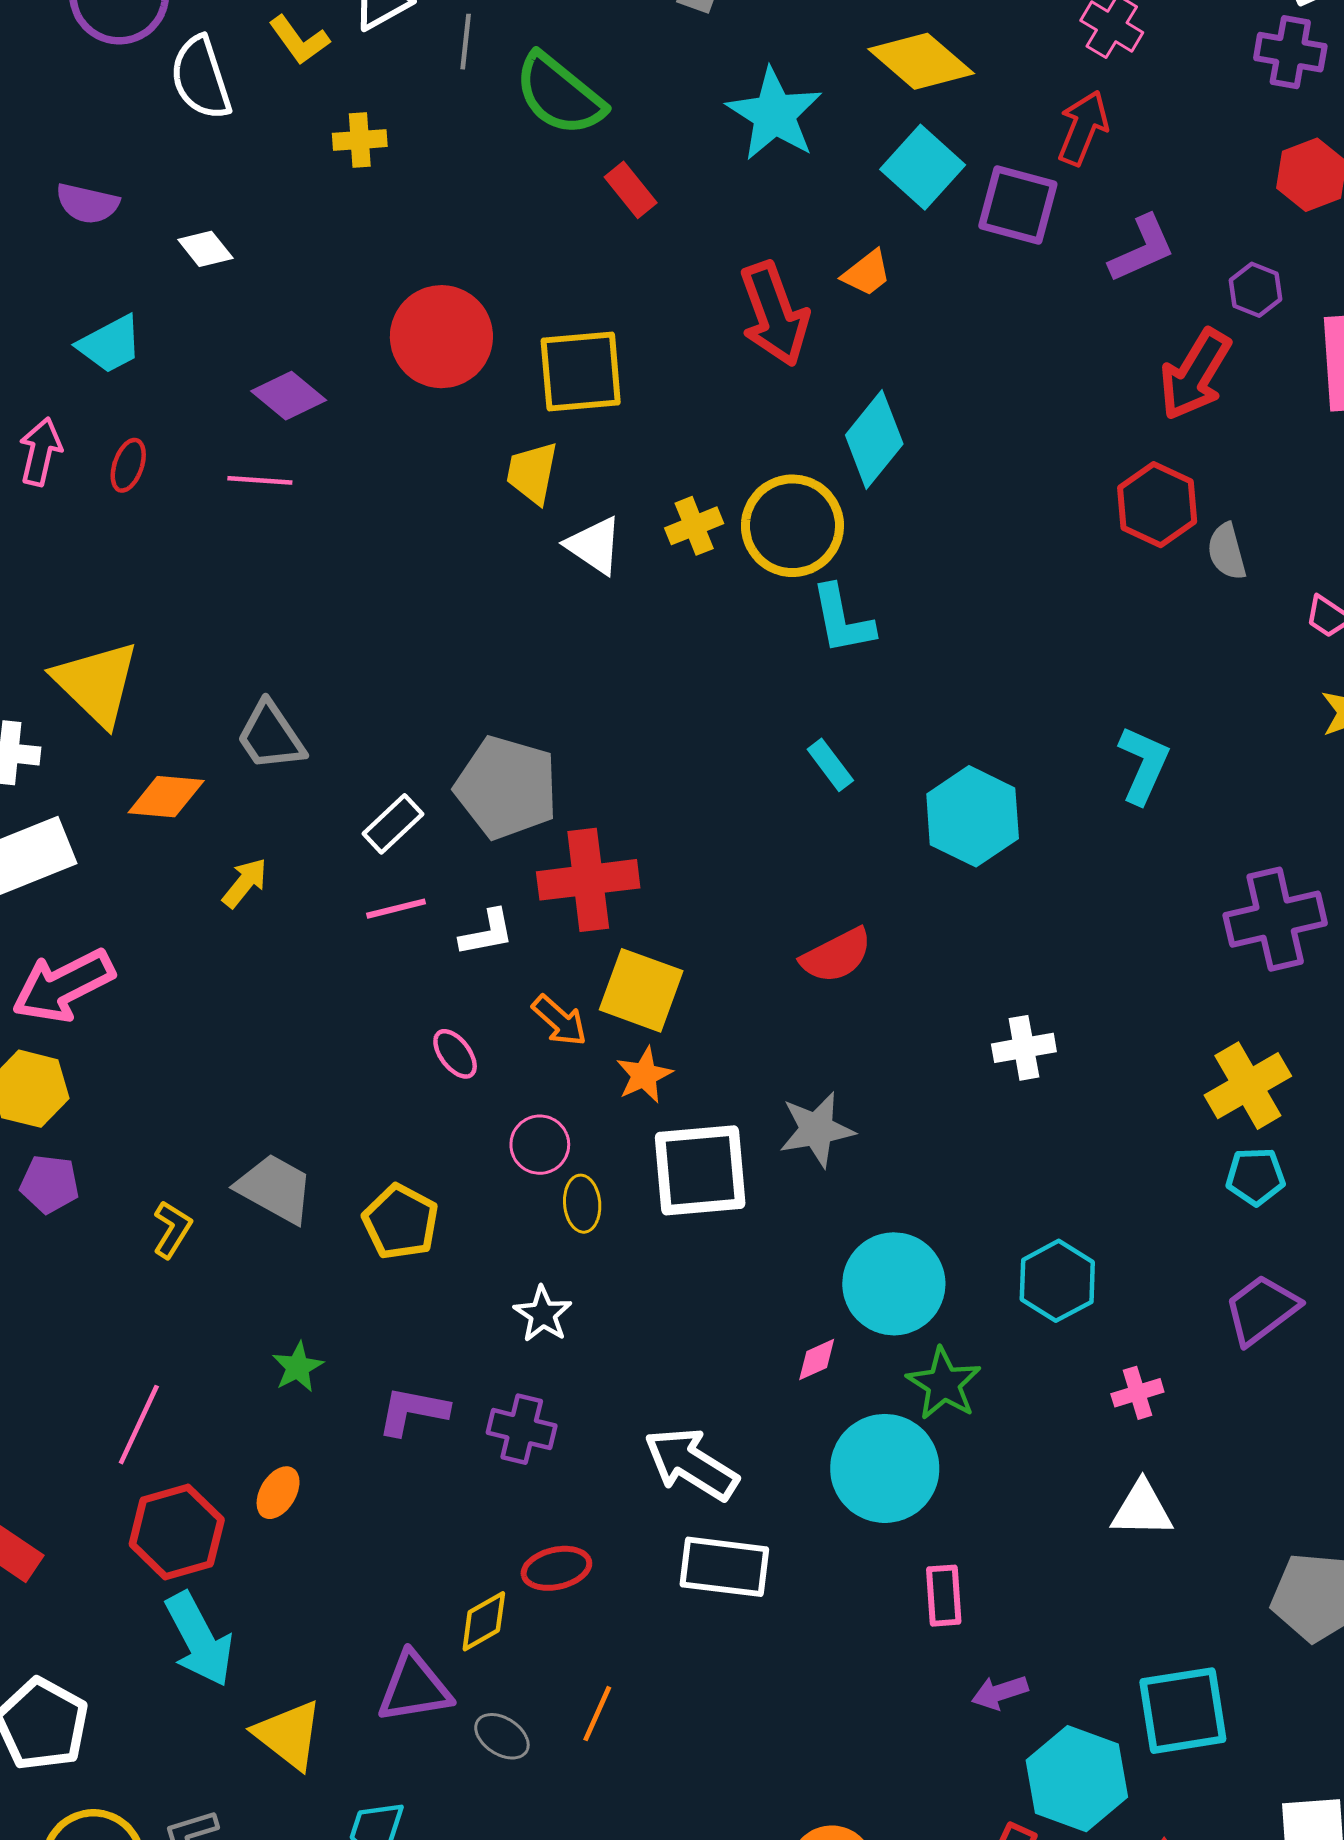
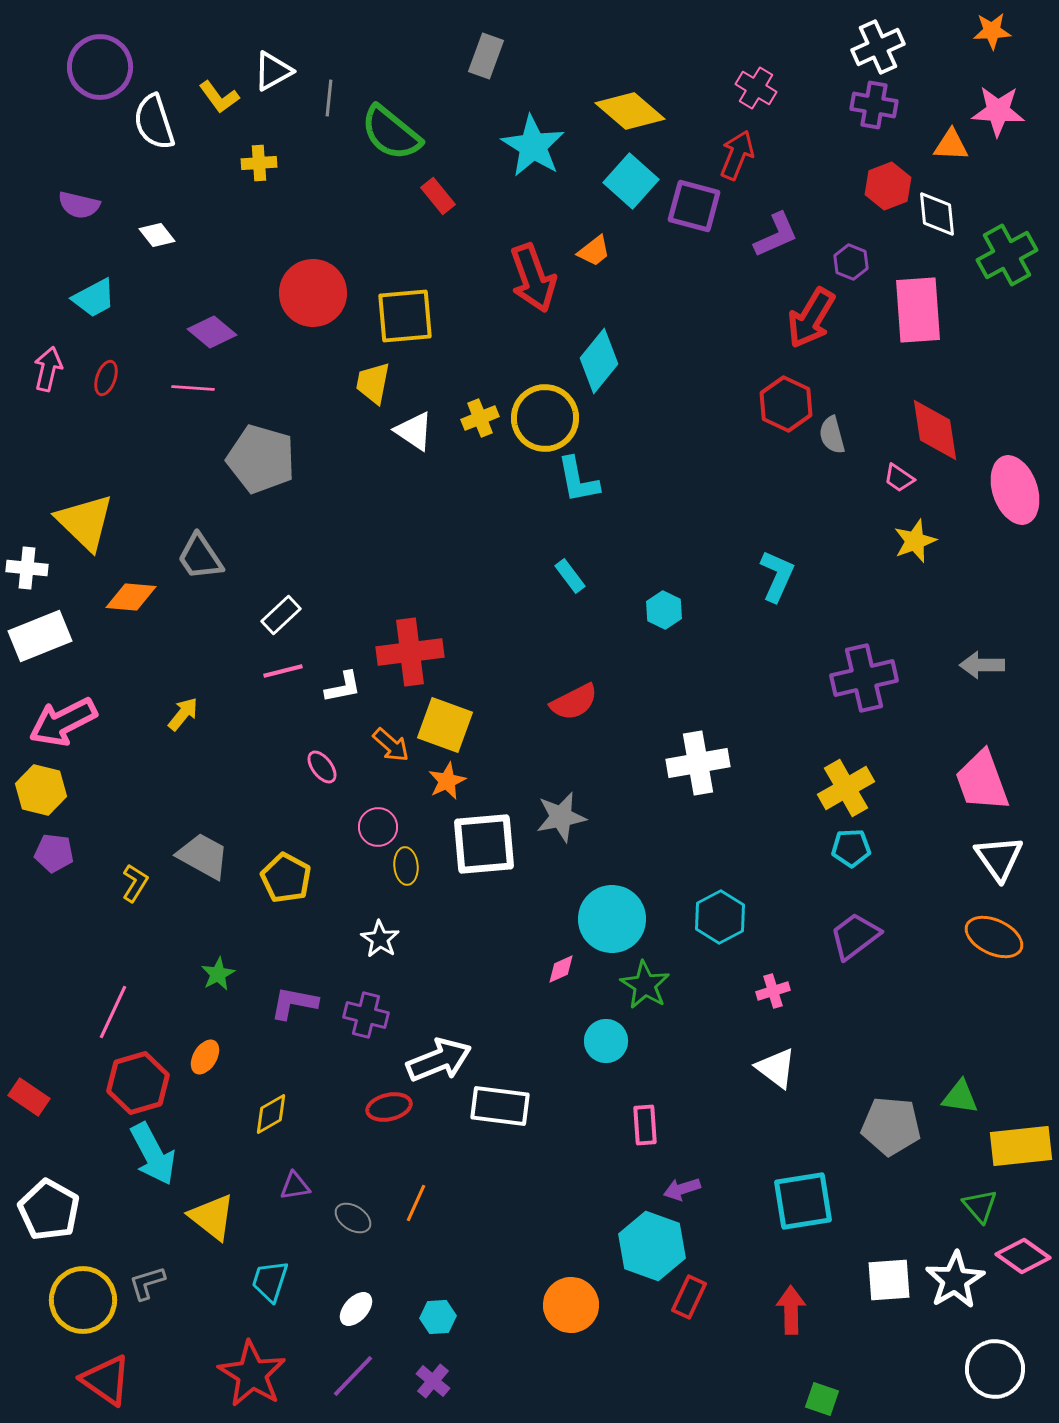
gray pentagon: (506, 788) -> (261, 459), moved
cyan hexagon: (973, 816) -> (664, 610), size x0.6
yellow arrow: (245, 883) -> (183, 714), moved
white cross: (1024, 1048) -> (698, 763), size x1.5
white arrow: (691, 1464) -> (439, 1060), moved, turned 126
cyan circle: (885, 1468) -> (606, 1041), size x0.6
white triangle: (1142, 1509) -> (776, 1068), turned 36
yellow diamond: (484, 1621) -> (271, 1114), moved
purple triangle: (414, 1688) -> (295, 1186), size x0.6
cyan hexagon: (1077, 1779) -> (652, 1246), moved

